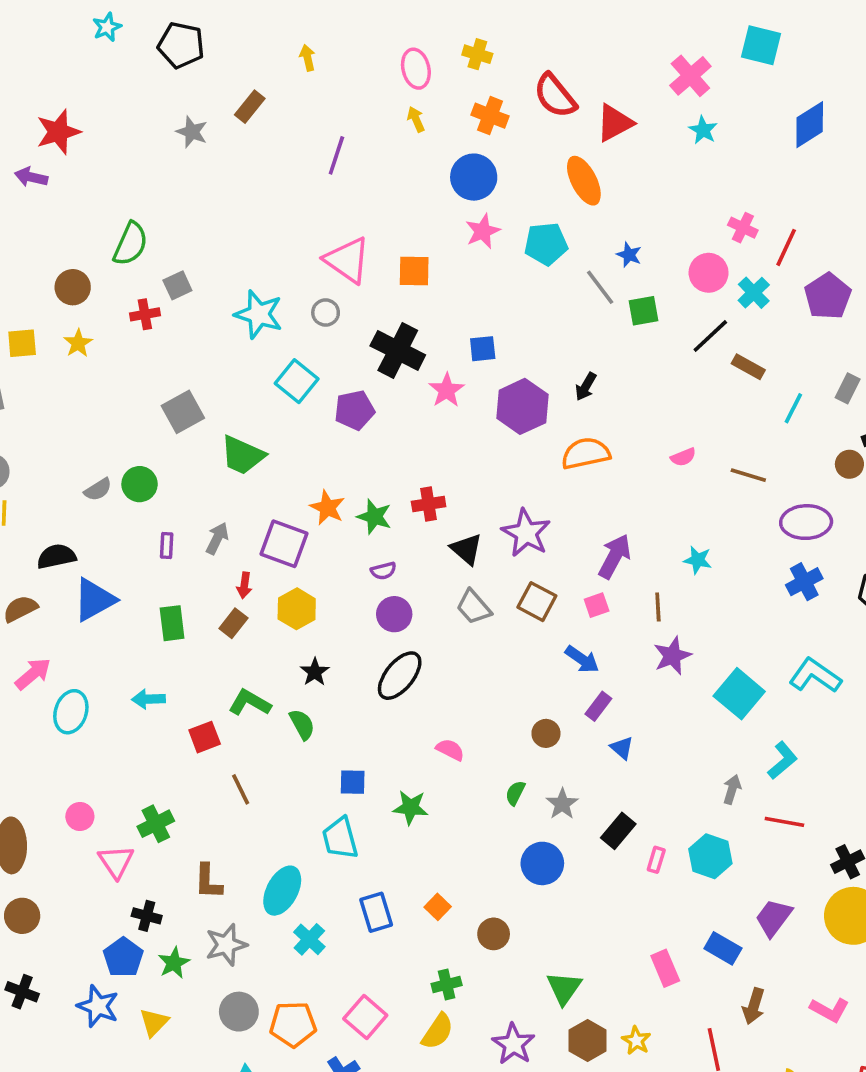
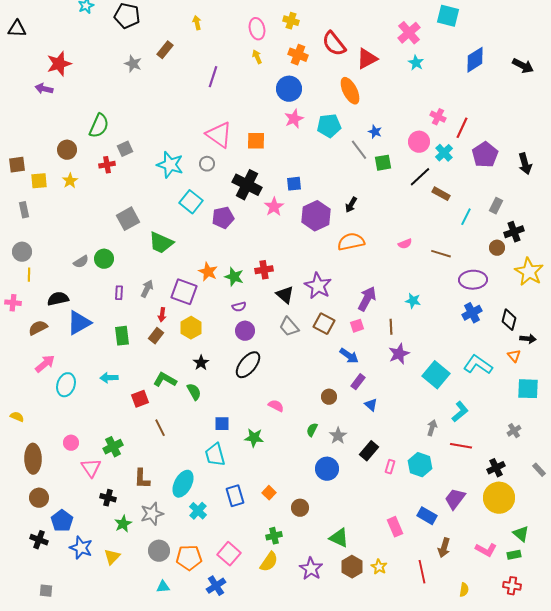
blue pentagon: (123, 957) -> (62, 521), moved
green triangle: (564, 988) -> (339, 538), turned -40

